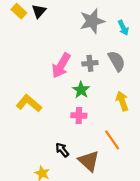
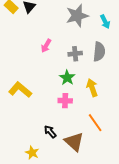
gray semicircle: (117, 61) -> (99, 52), turned 36
pink arrow: (61, 66) -> (46, 46), moved, size x0.6
yellow arrow: (122, 101) -> (92, 88), moved

